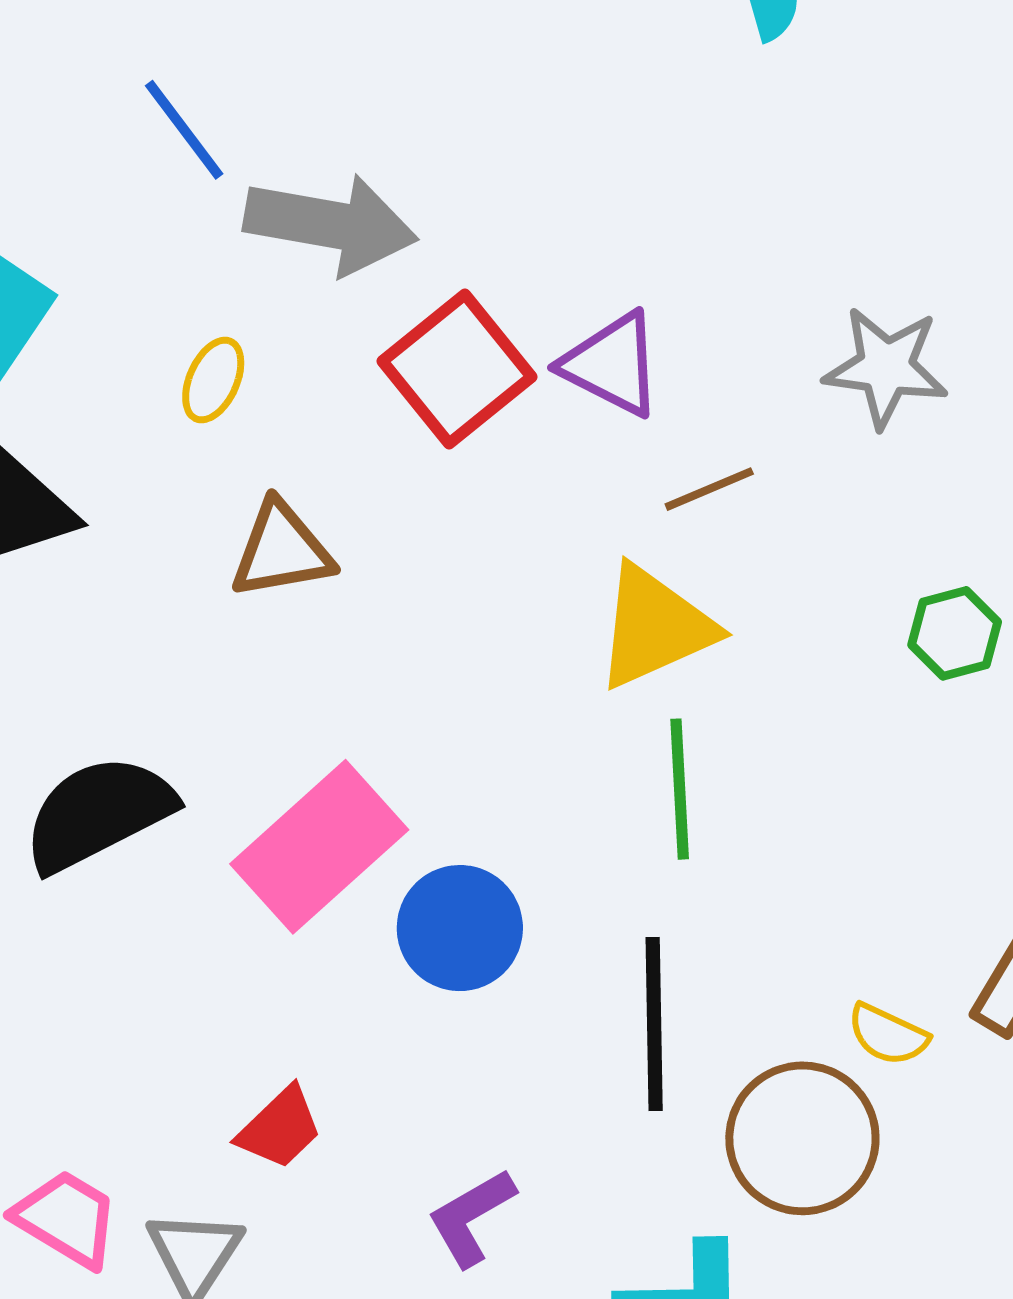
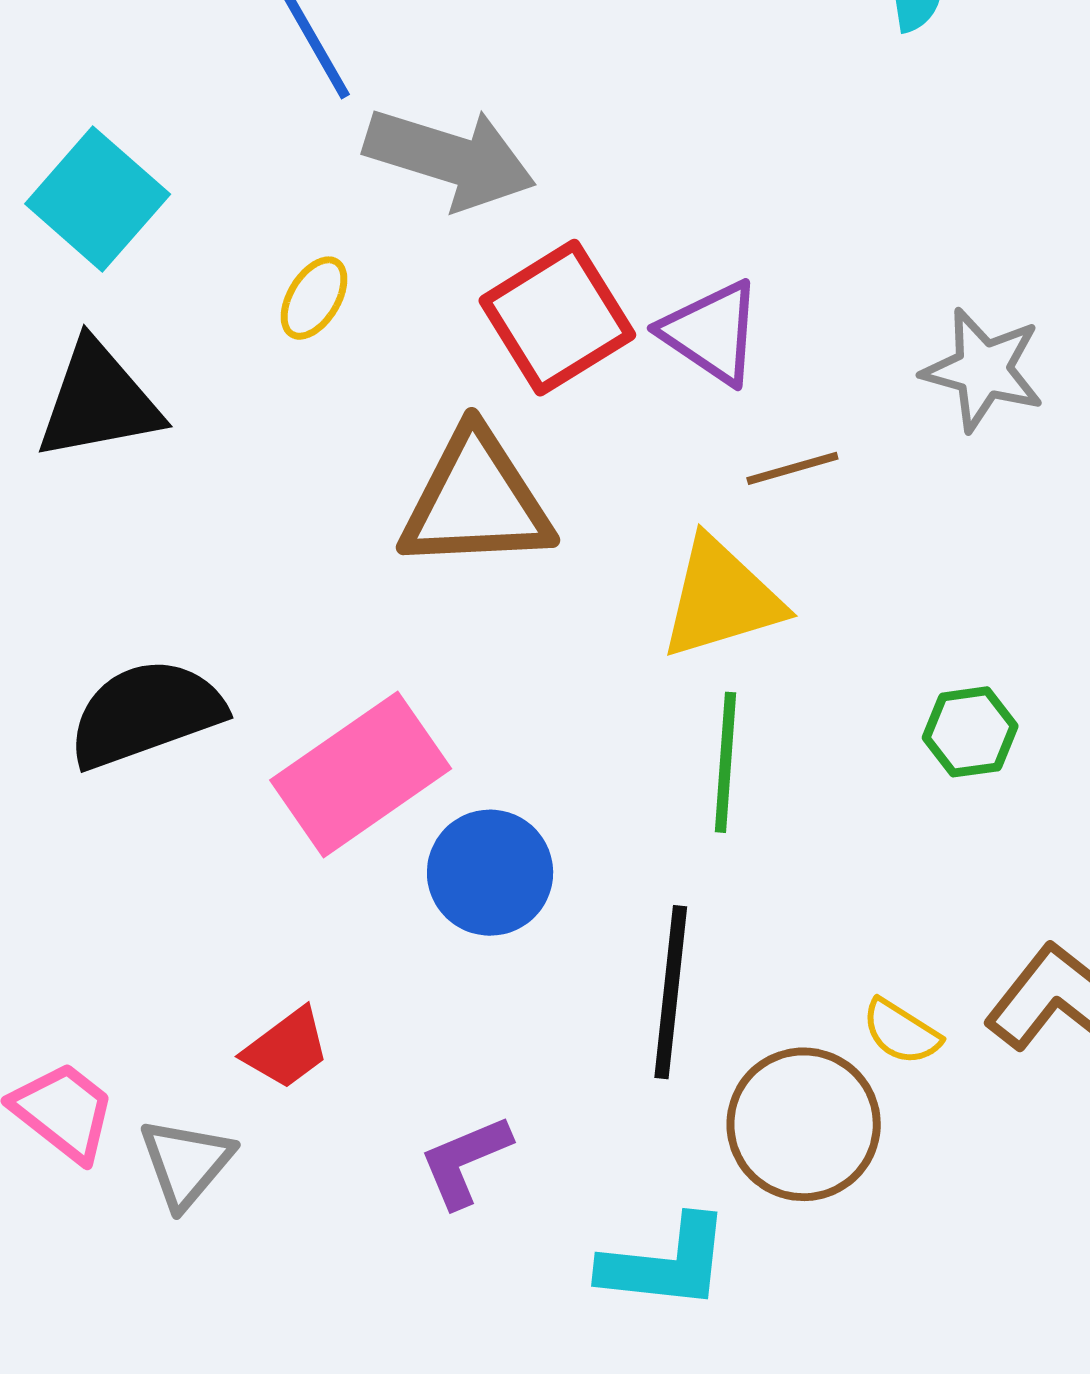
brown triangle: (282, 550) -> (476, 501), moved, size x1.5
green hexagon: (955, 633) -> (970, 732), moved

